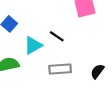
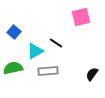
gray rectangle: (60, 69) -> (48, 71), moved

